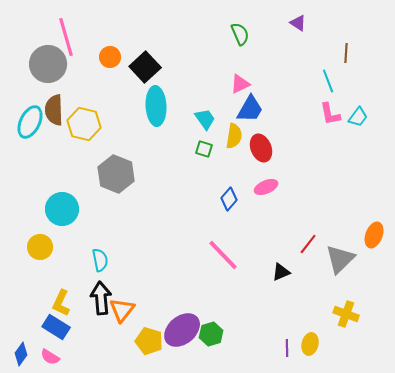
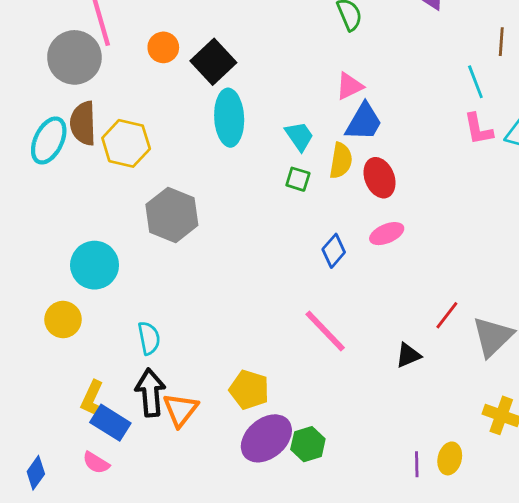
blue rectangle: (56, 327) -> (110, 423), moved
yellow pentagon: (149, 341) -> (249, 390), moved
pink semicircle: (50, 357) -> (96, 463), moved

